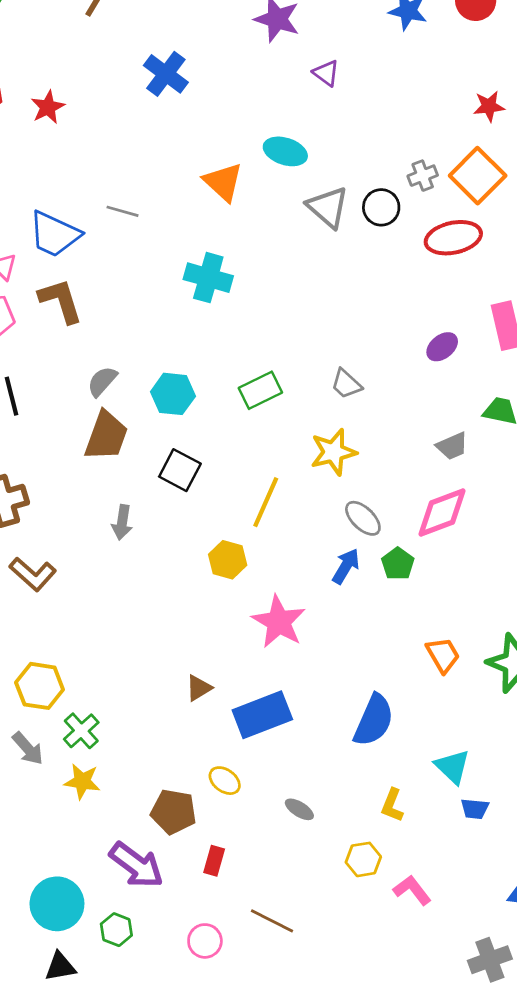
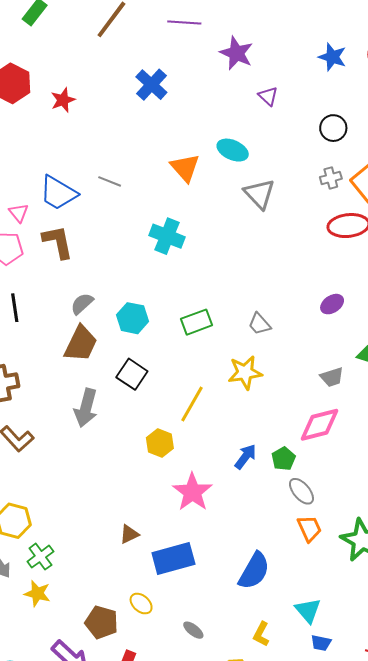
black circle: (381, 207) -> (333, 128), moved
gray ellipse: (363, 518) -> (301, 491), moved
gray arrow: (122, 522) -> (86, 408), size x1.5

